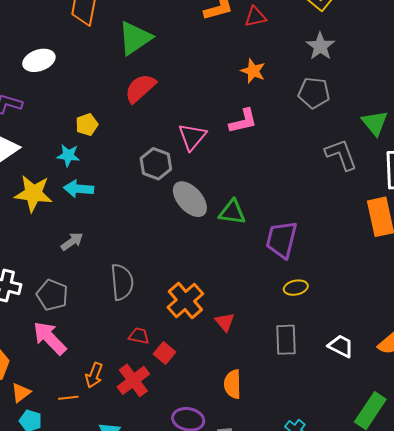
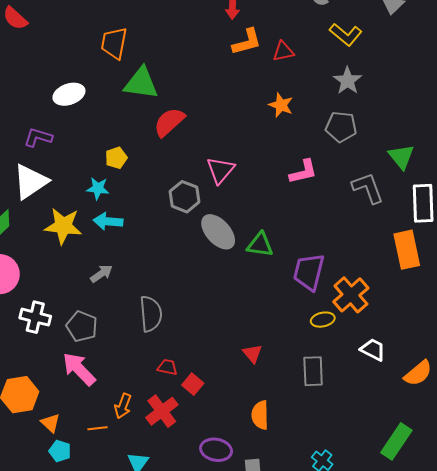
green triangle: (135, 38) -> (141, 83), moved, turned 42
pink L-shape: (243, 121) -> (303, 172), moved
orange cross: (185, 301) -> (351, 295), moved
white trapezoid: (341, 346) -> (373, 350), moved
orange triangle: (21, 393) -> (50, 423), turned -40

